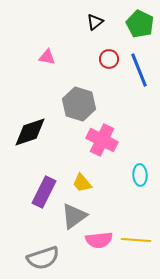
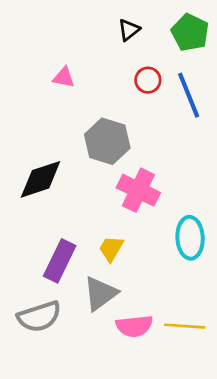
cyan ellipse: (140, 175) -> (190, 238), size x1.4
yellow trapezoid: (82, 183) -> (111, 249), turned 70
gray semicircle: (43, 258) -> (39, 317), moved

